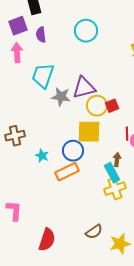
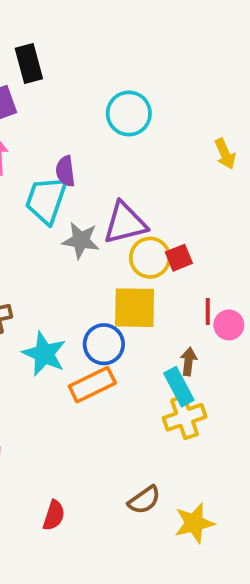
purple semicircle: (41, 35) -> (65, 171), moved
cyan star: (42, 156) -> (44, 354), size x1.6
red semicircle: (47, 240) -> (54, 515), size x0.7

